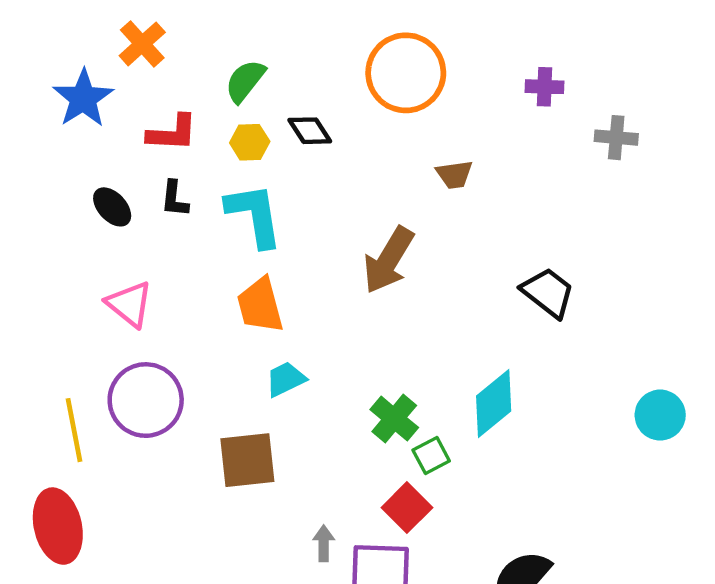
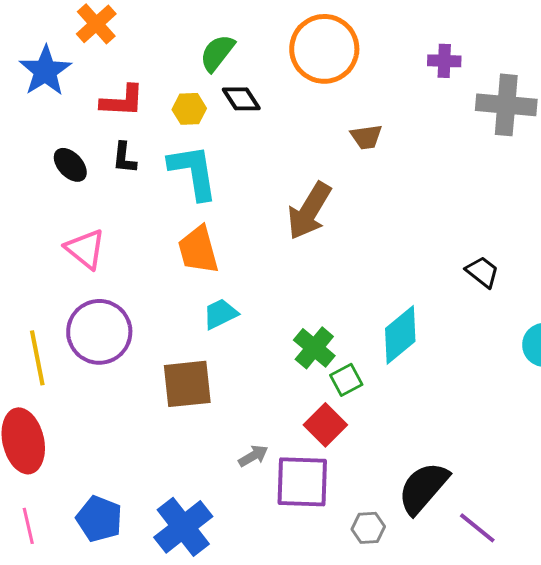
green semicircle: (245, 81) -> (217, 53), moved
gray cross: (616, 138) -> (506, 105), size x1.6
black trapezoid: (548, 292) -> (482, 272), moved, size x0.7
gray arrow: (324, 543) -> (253, 456), turned 60

